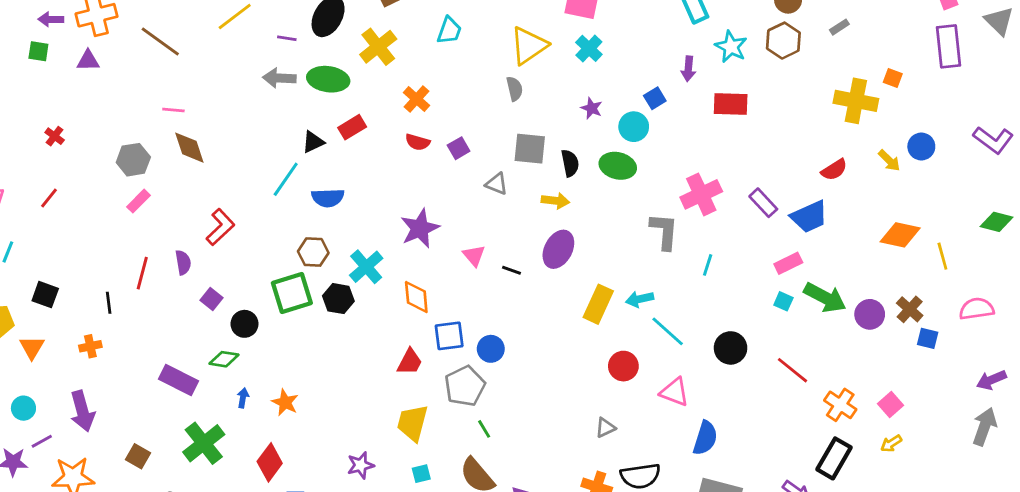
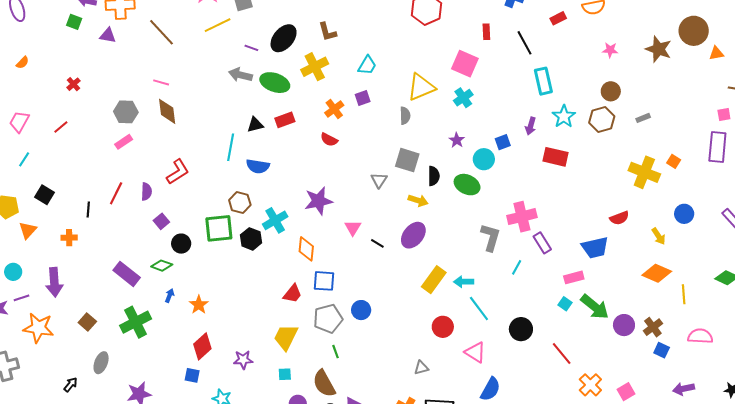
purple square: (459, 148) -> (363, 98), moved
yellow arrow: (889, 161) -> (659, 236), moved
cyan line: (286, 179) -> (231, 147), turned -36
gray triangle: (497, 184) -> (379, 180), turned 30
purple rectangle: (763, 203) -> (542, 243), moved
blue circle: (491, 349) -> (361, 310), moved
purple arrow: (991, 380) -> (684, 389), moved
red diamond: (270, 462) -> (202, 346), moved

